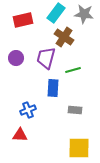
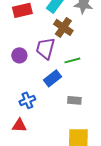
purple circle: (16, 58) -> (19, 55), moved
blue rectangle: (53, 88) -> (52, 78), turned 48

